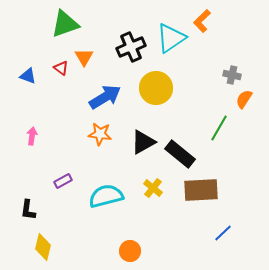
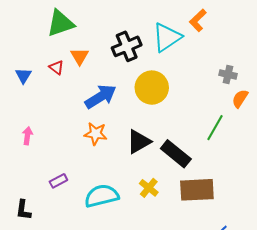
blue triangle: (28, 76) -> (23, 75), turned 42

